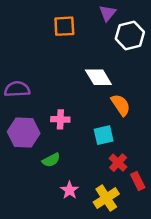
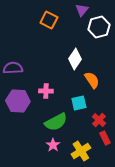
orange square: (64, 26) -> (49, 20), turned 30
white diamond: (98, 77) -> (75, 59), turned 65
green semicircle: (51, 160) -> (56, 122), moved, size x1.6
red cross: (118, 163) -> (99, 120), moved

